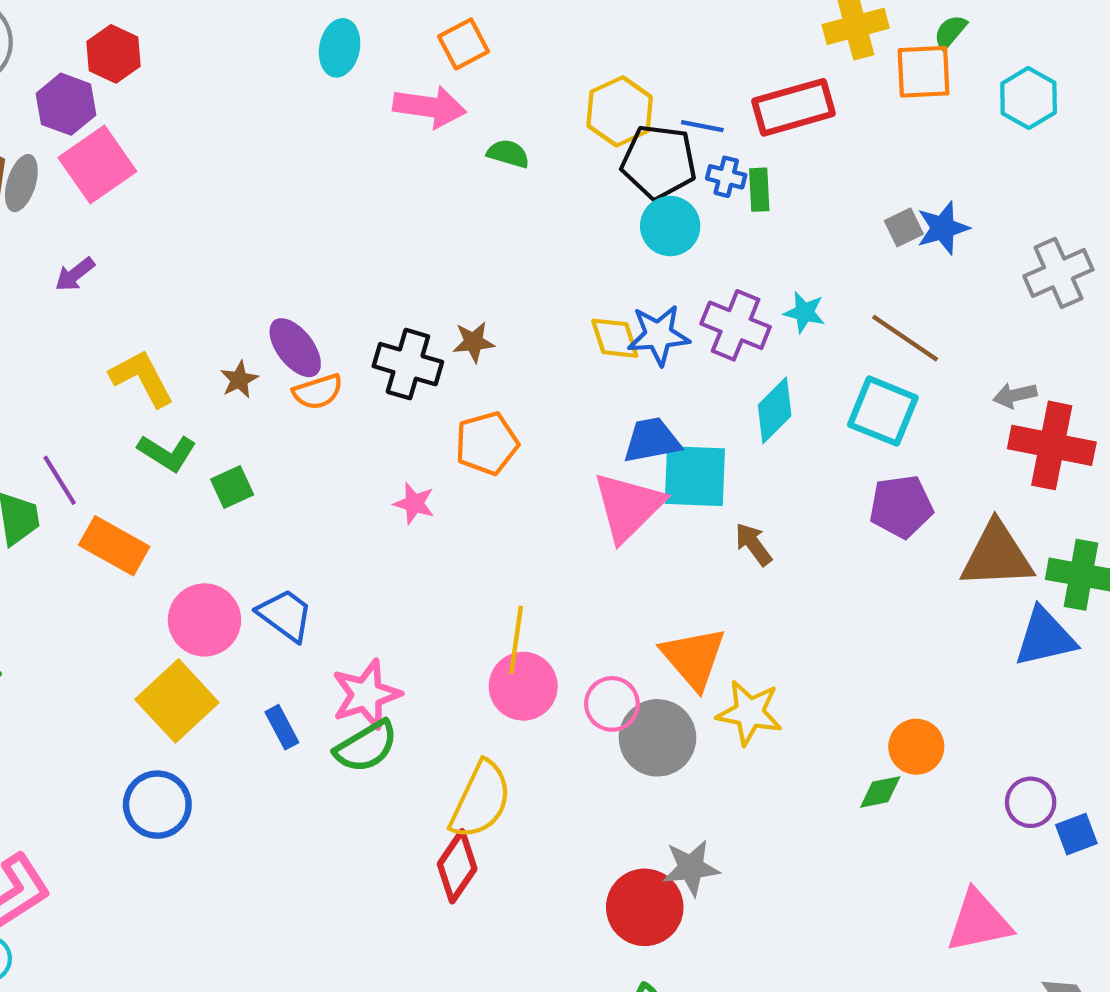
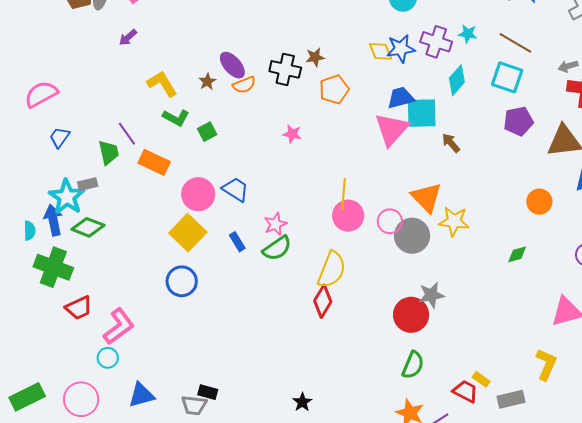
orange pentagon: (487, 443) -> (334, 90), moved
pink star: (366, 695) -> (275, 224), size x0.7
orange circle: (916, 747) -> (539, 202), moved

